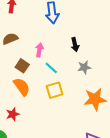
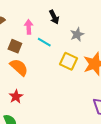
black arrow: (75, 45) -> (54, 17), moved
yellow square: (55, 90) -> (69, 61), moved, turned -36

